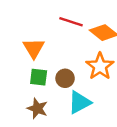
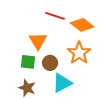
orange triangle: (34, 48) -> (38, 41), moved

